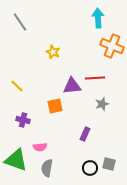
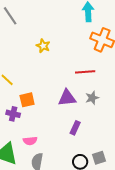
purple triangle: (72, 86) -> (67, 98), moved
orange square: (55, 106) -> (27, 100), moved
gray square: (109, 164) -> (99, 158), turned -32

